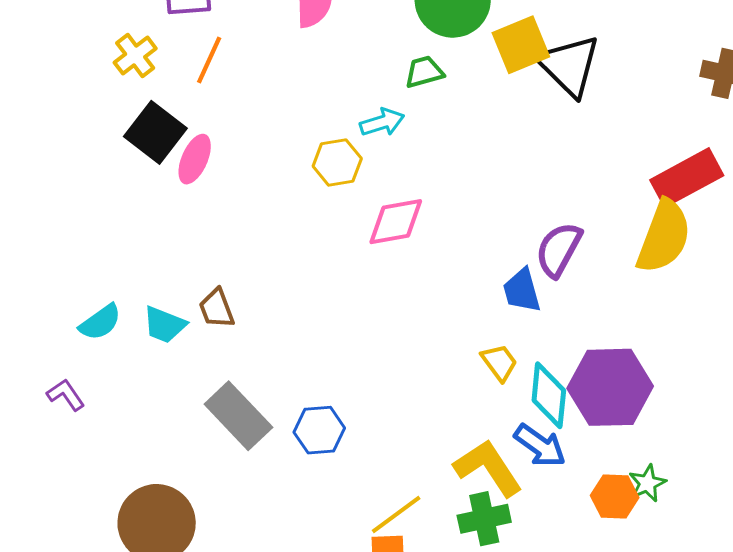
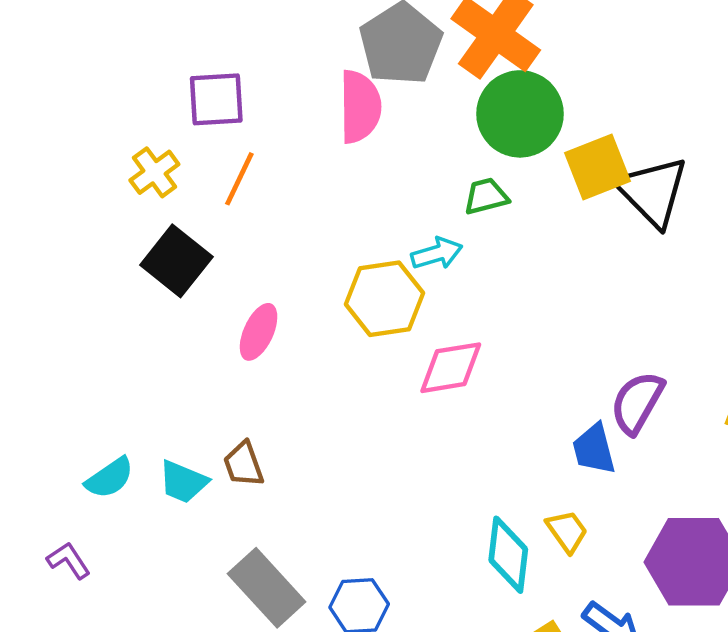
pink ellipse: (195, 159) -> (259, 332), moved
yellow hexagon: (337, 162) -> (385, 299), size x1.4
cyan diamond: (549, 395) -> (508, 555), moved

